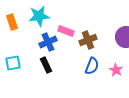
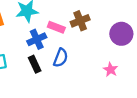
brown cross: (88, 40) -> (80, 21), moved
blue semicircle: (92, 66) -> (61, 58), moved

